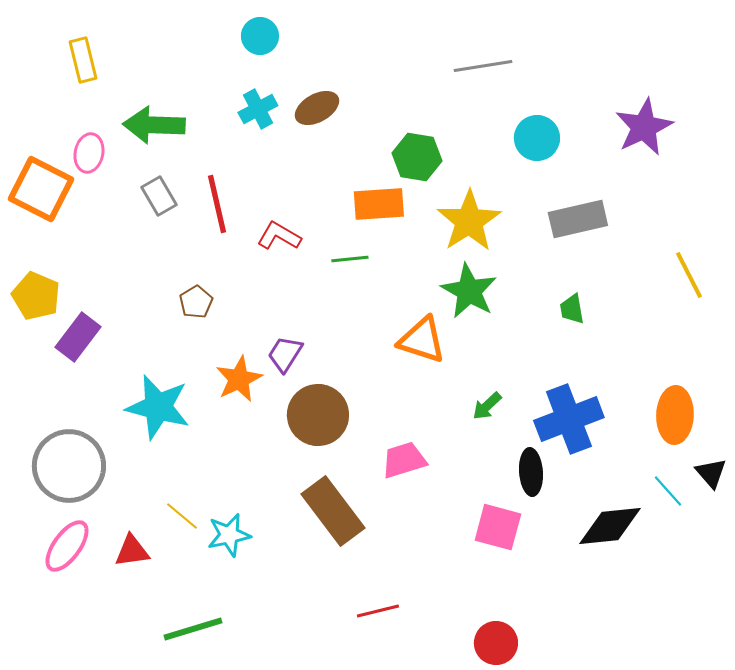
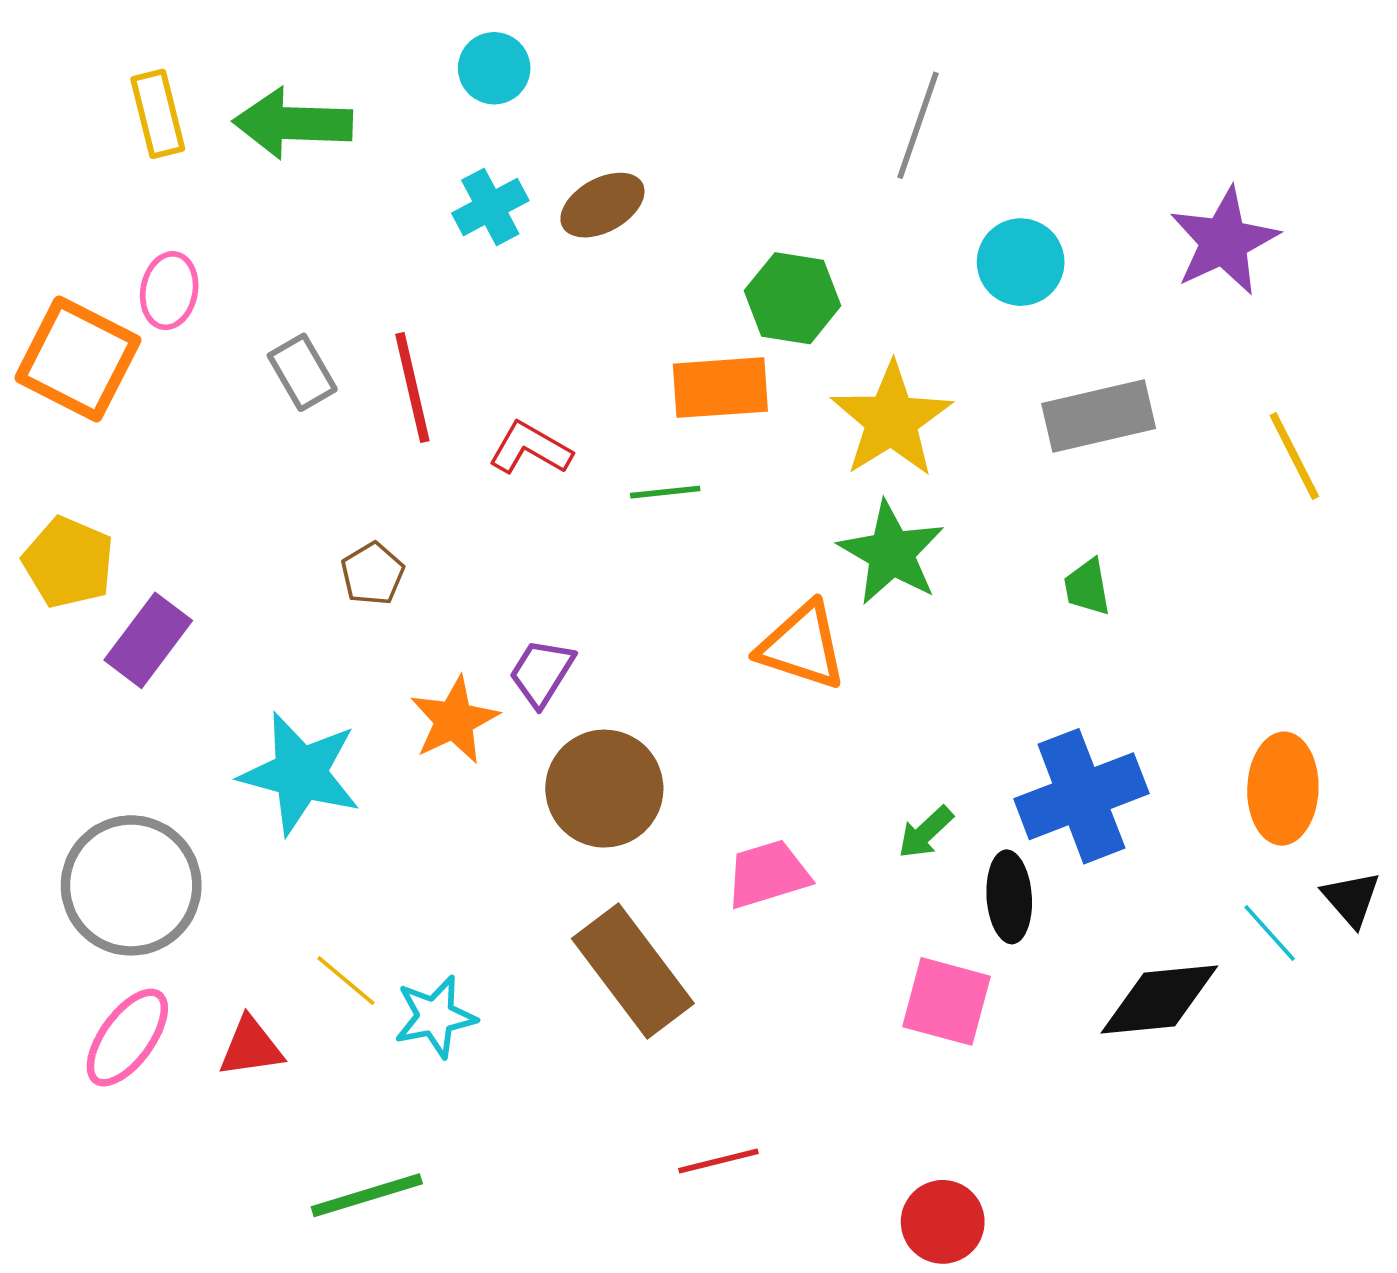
gray line: (483, 66) -> (918, 125), turned -62
green arrow: (154, 125) -> (293, 123), moved
yellow line: (689, 275) -> (1294, 456), moved
green arrow: (487, 406) -> (926, 832), moved

